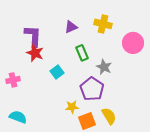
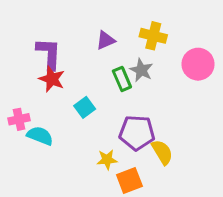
gray star: (104, 67) -> (141, 70), moved
purple pentagon: (92, 89) -> (137, 133), turned -30
yellow semicircle: (109, 116) -> (162, 152), moved
cyan semicircle: (18, 117) -> (40, 136), moved

